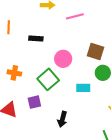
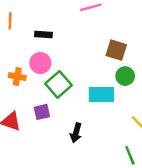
pink circle: (63, 59) -> (40, 63), moved
cyan rectangle: (83, 88) -> (101, 95), size x1.5

